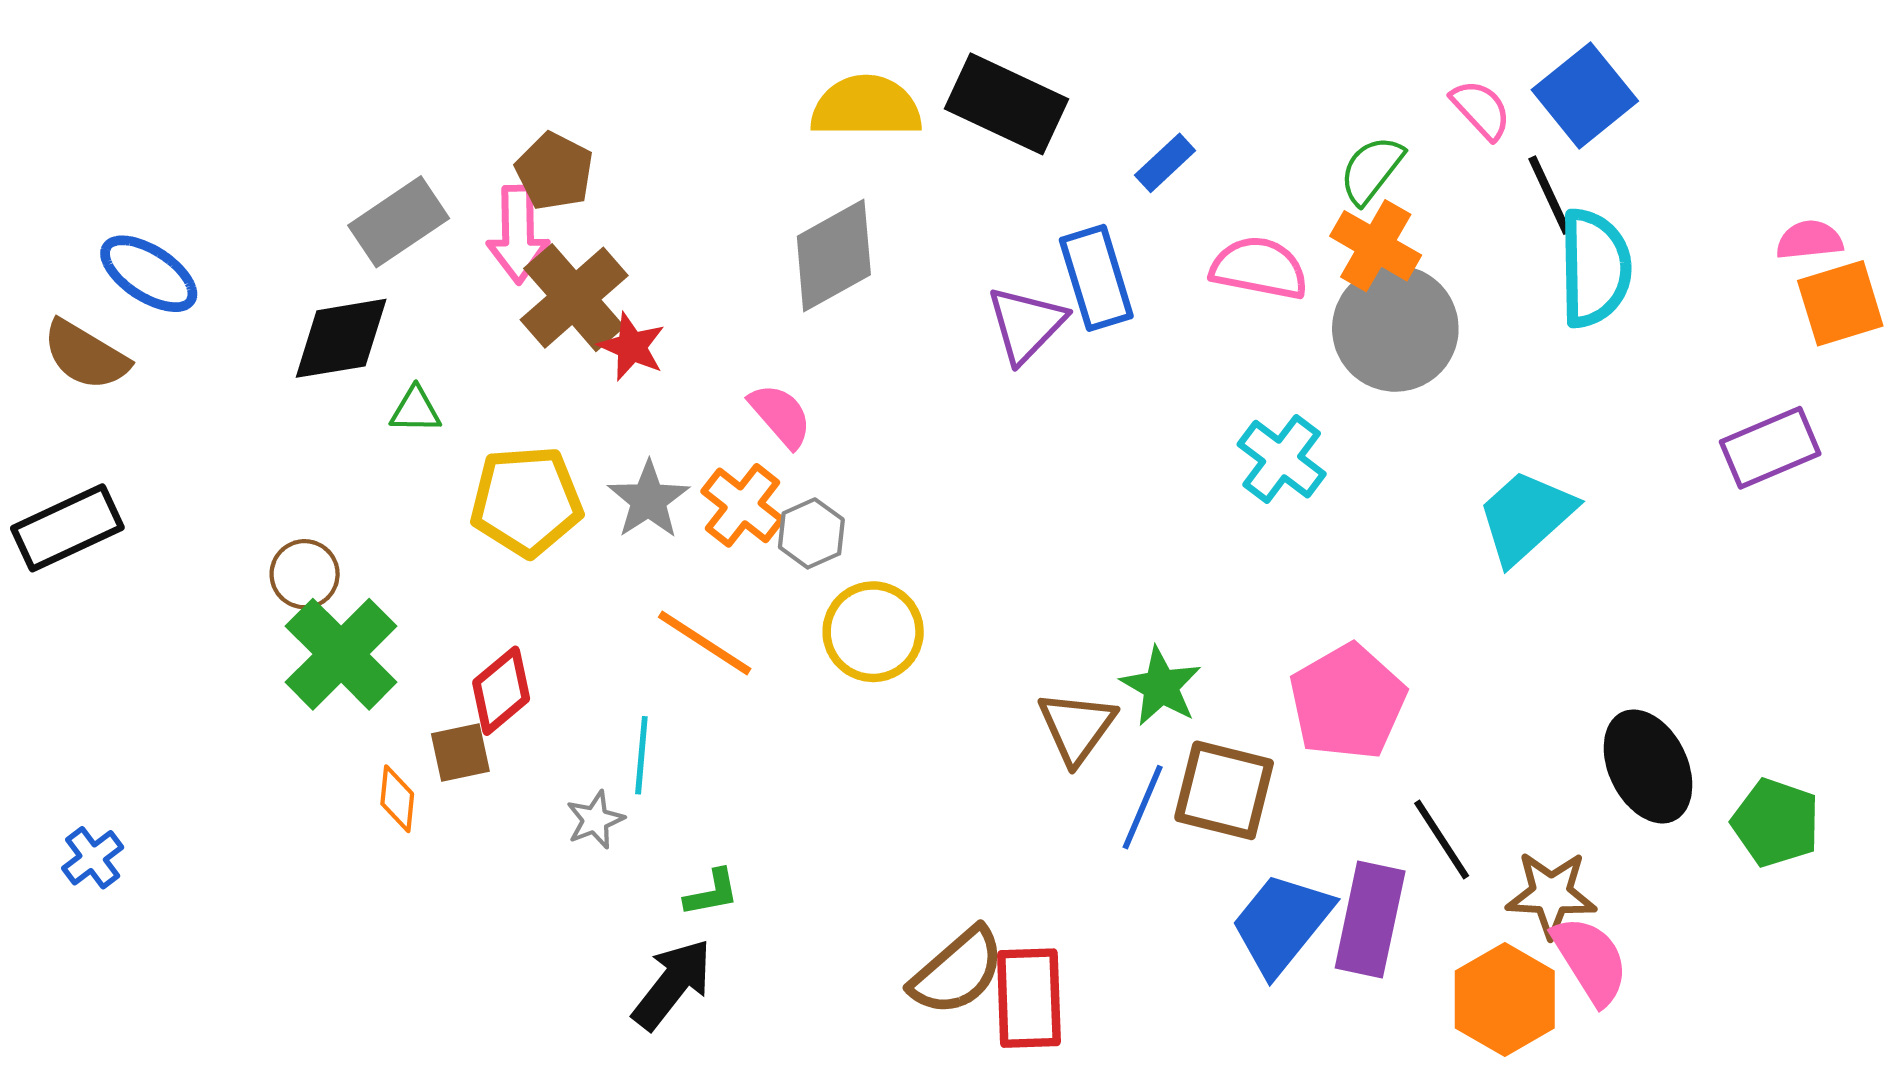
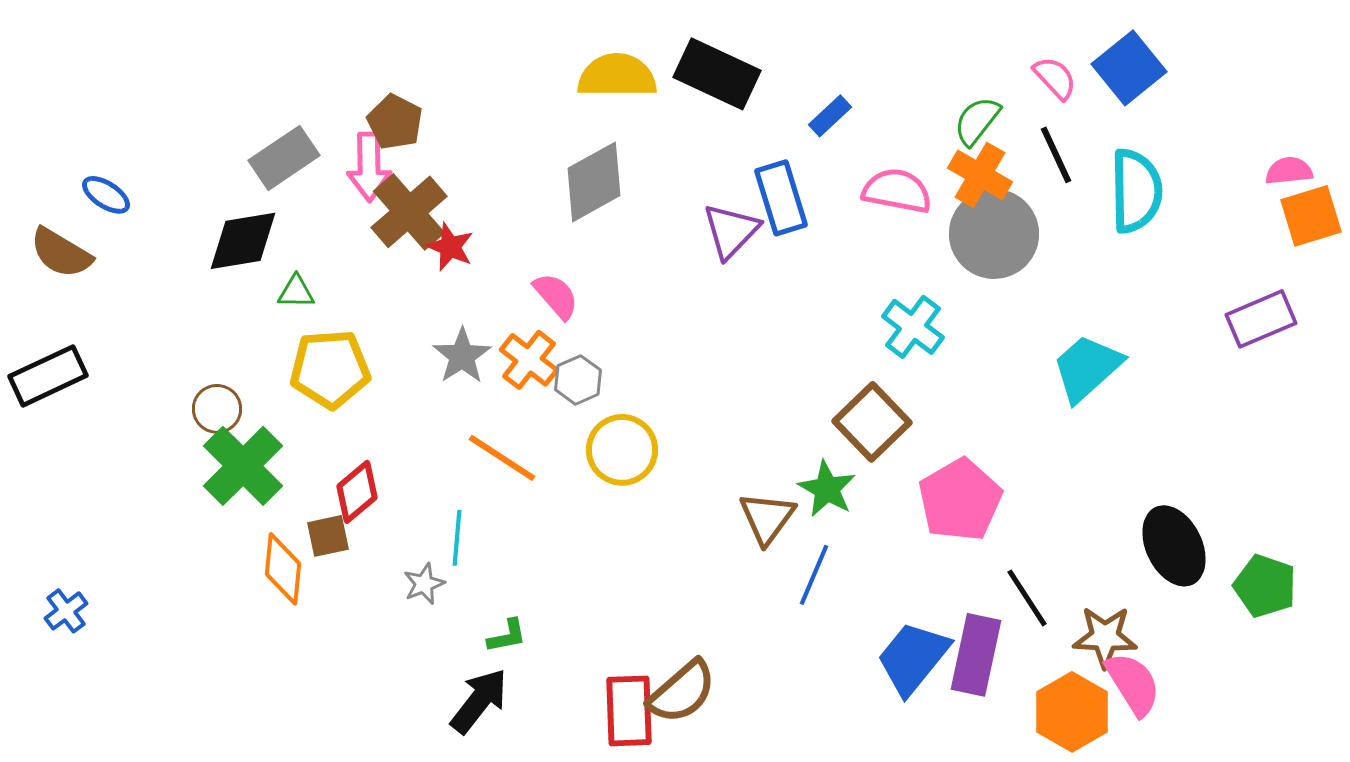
black line: (1550, 195) -> (1056, 155), moved
blue ellipse: (149, 274) -> (106, 195), size x0.7
yellow pentagon: (526, 501) -> (330, 369), moved
brown square: (1224, 790) -> (872, 422), moved, turned 32
orange diamond: (397, 799) -> (283, 569), size x1.5
red rectangle: (1029, 998) -> (629, 711), moved

